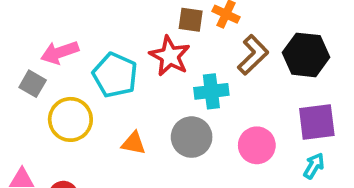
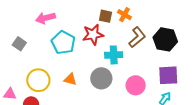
pink arrow: (60, 52) -> (46, 18), moved
red star: (170, 56) -> (93, 35), turned 30
yellow circle: (70, 119) -> (38, 80), moved

